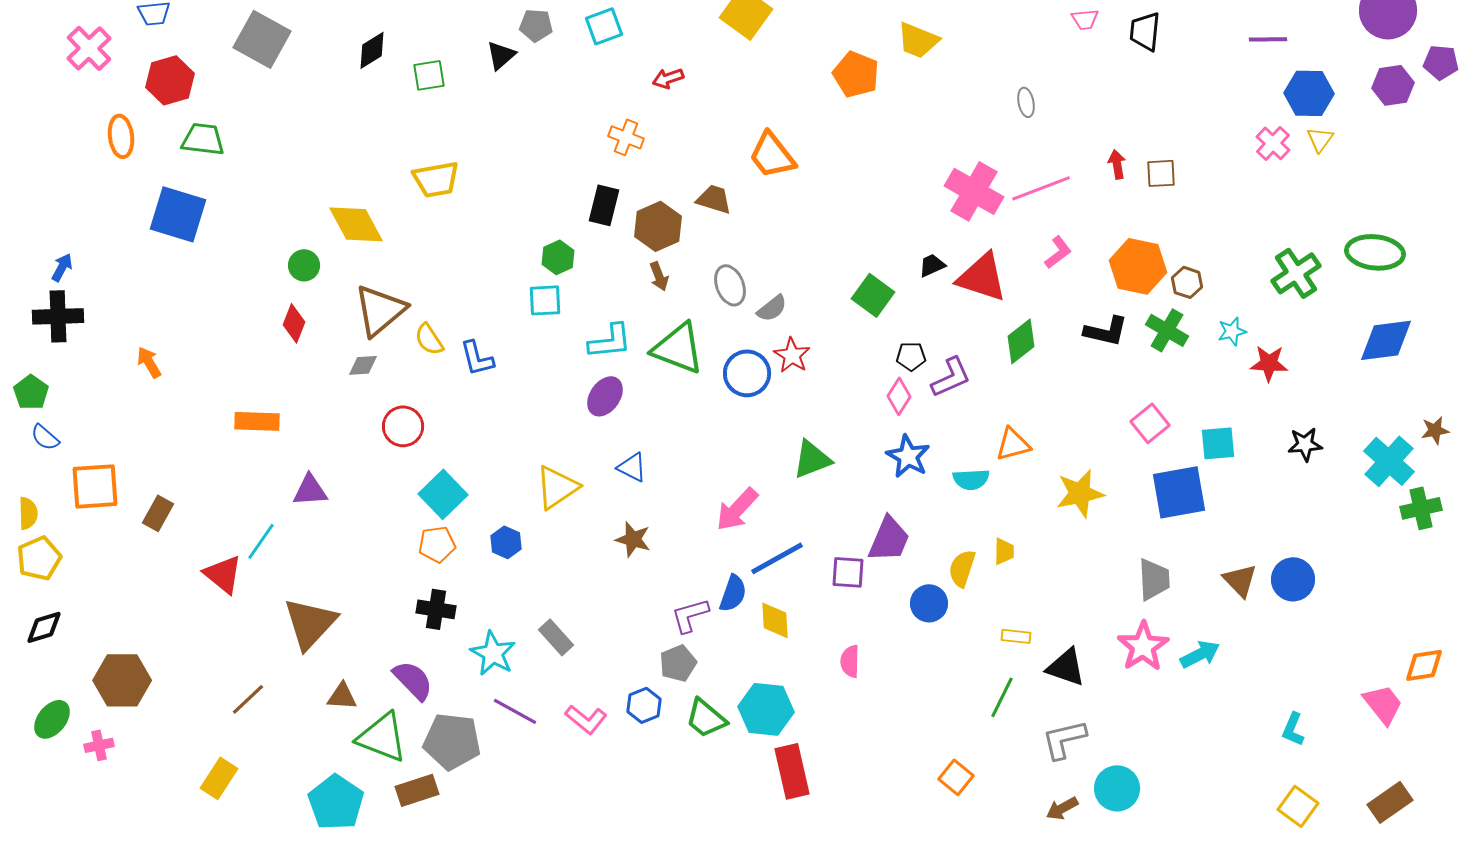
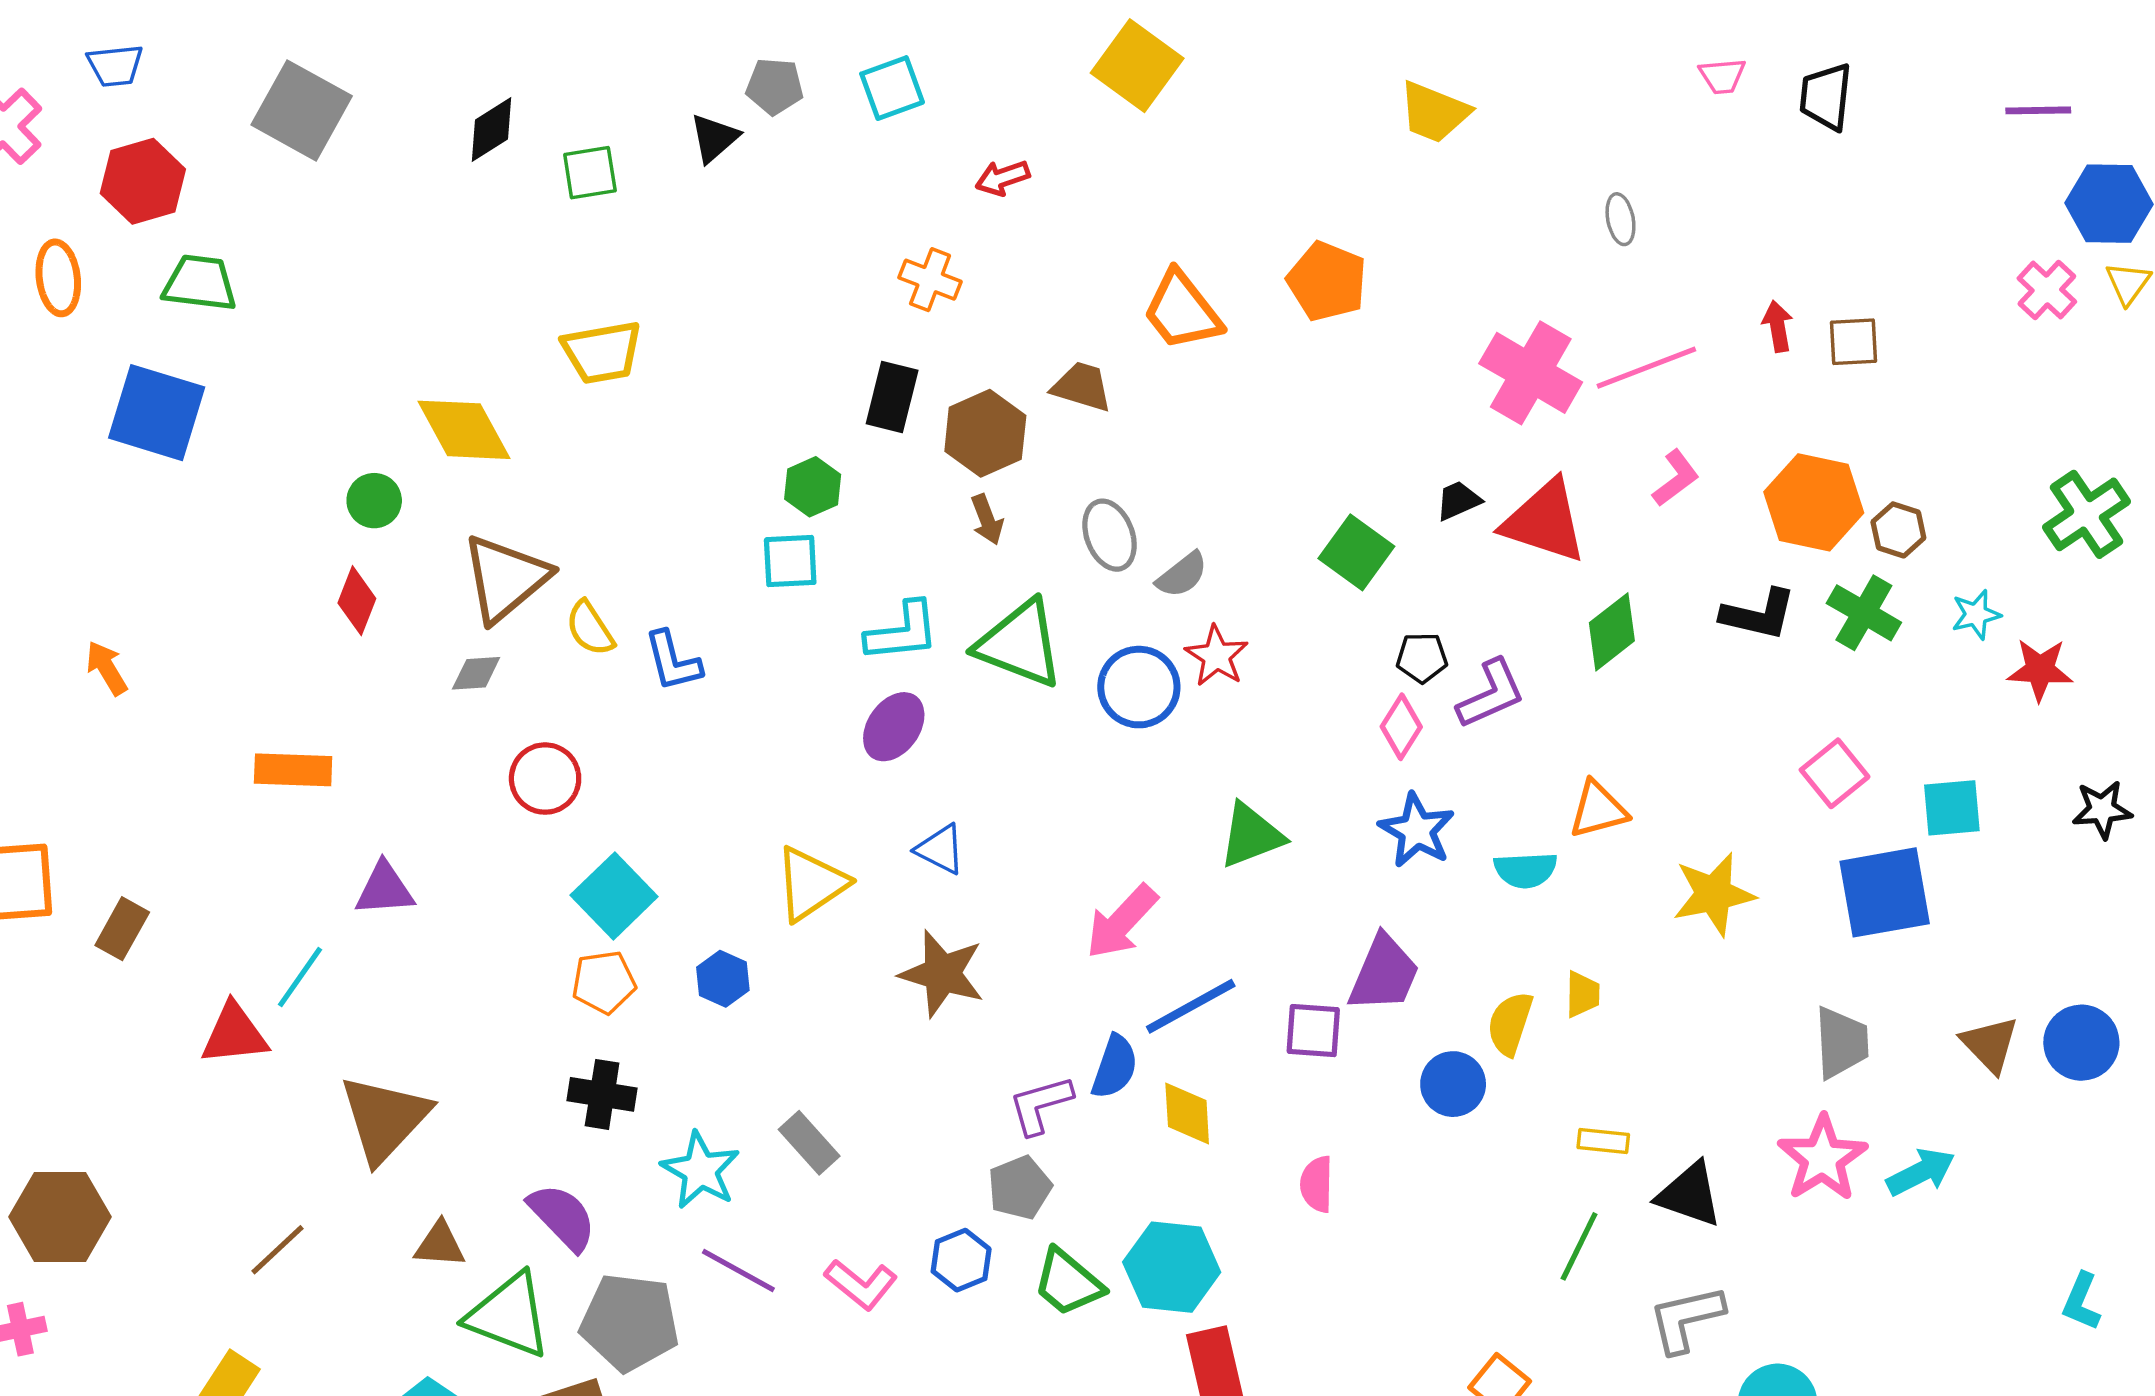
orange pentagon: (856, 74) -> (1327, 281), moved
brown star: (633, 539) -> (942, 974), size x1.4
red triangle: (223, 574) -> (234, 1034), turned -45

